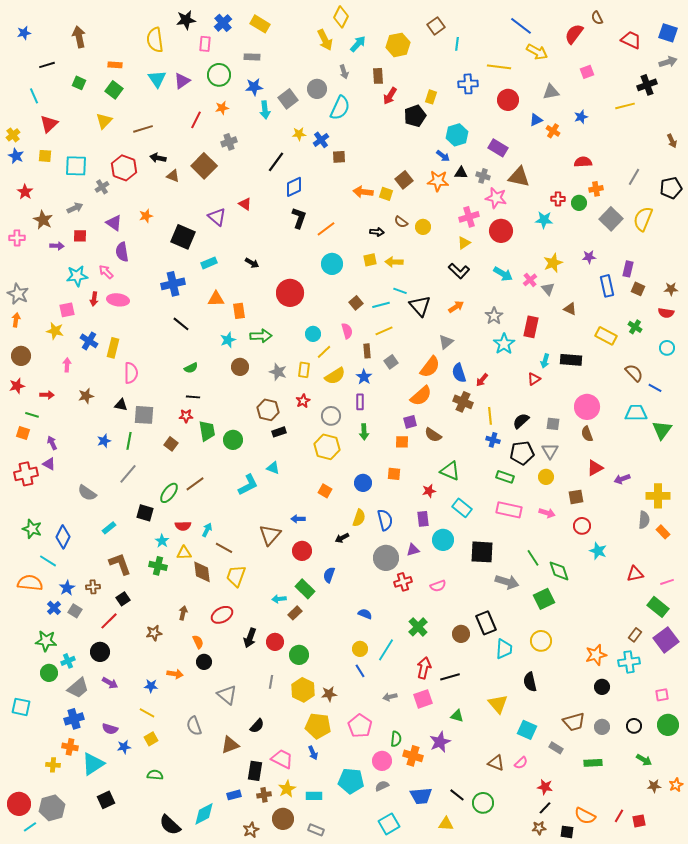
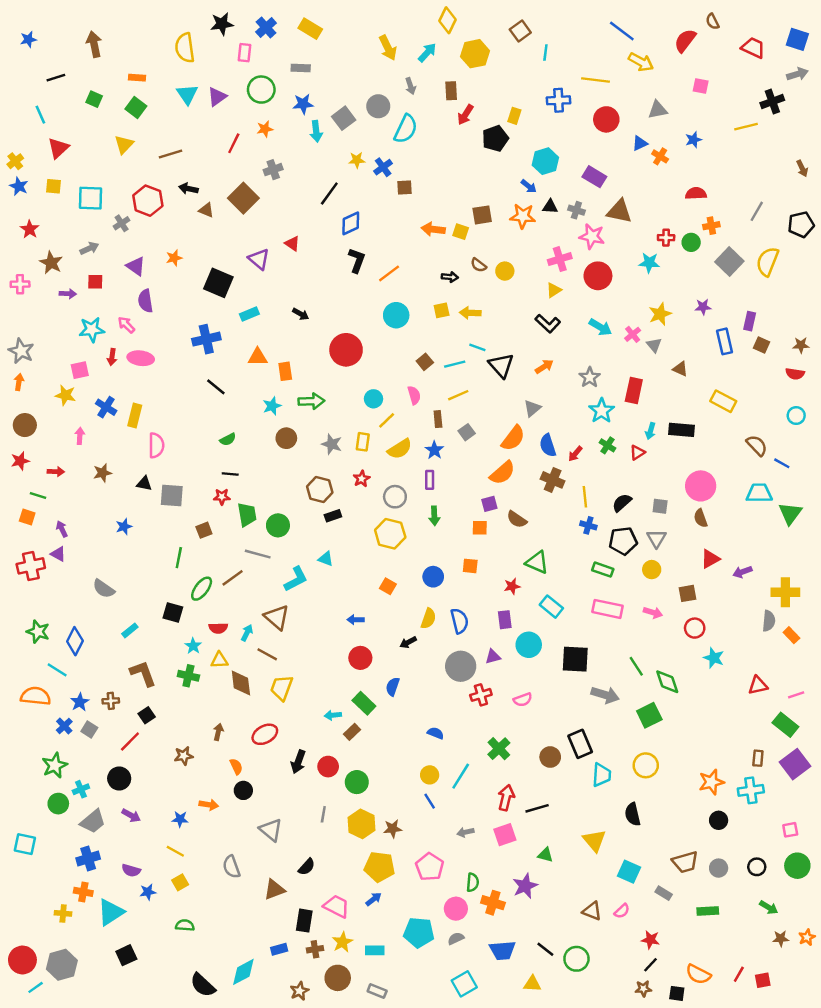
yellow diamond: (341, 17) -> (448, 20), moved
pink square: (587, 72) -> (701, 86), turned 32
brown square: (404, 180) -> (482, 215), turned 30
green cross: (635, 327) -> (608, 445), moved
green line: (129, 441) -> (179, 558), moved
brown square: (171, 444) -> (204, 530), turned 32
gray line: (128, 474) -> (258, 554), moved, turned 65
brown triangle: (270, 535) -> (277, 617), moved, turned -30
brown rectangle: (635, 635) -> (758, 758), turned -32
green star: (46, 641) -> (55, 765), turned -30
blue arrow: (313, 753) -> (373, 899), turned -104

